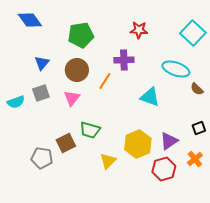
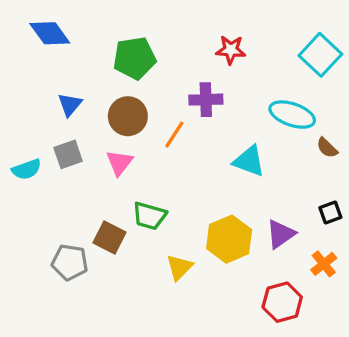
brown square: (66, 143) -> (110, 237), turned -36
red hexagon: (164, 169) -> (282, 302), moved

